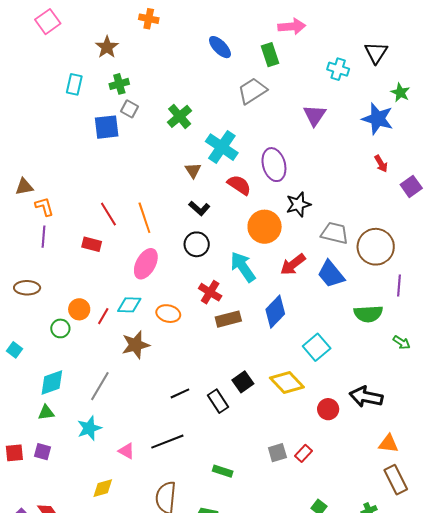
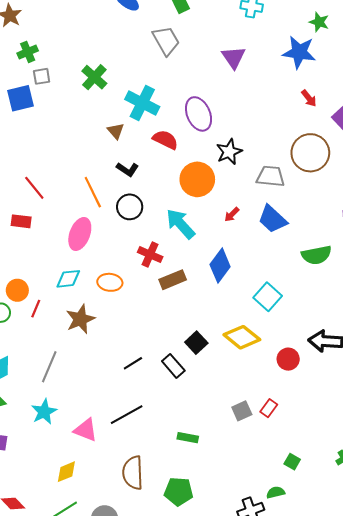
gray trapezoid: (252, 91) -> (166, 41), turned 100
gray square: (129, 109) -> (42, 76), turned -30
orange line: (144, 218) -> (93, 192), moved
brown circle: (376, 247) -> (310, 153), moved
red arrow: (293, 264) -> (232, 214), size x0.6
red line: (103, 316) -> (36, 309), moved
pink triangle: (126, 451) -> (86, 430), size x1.4

